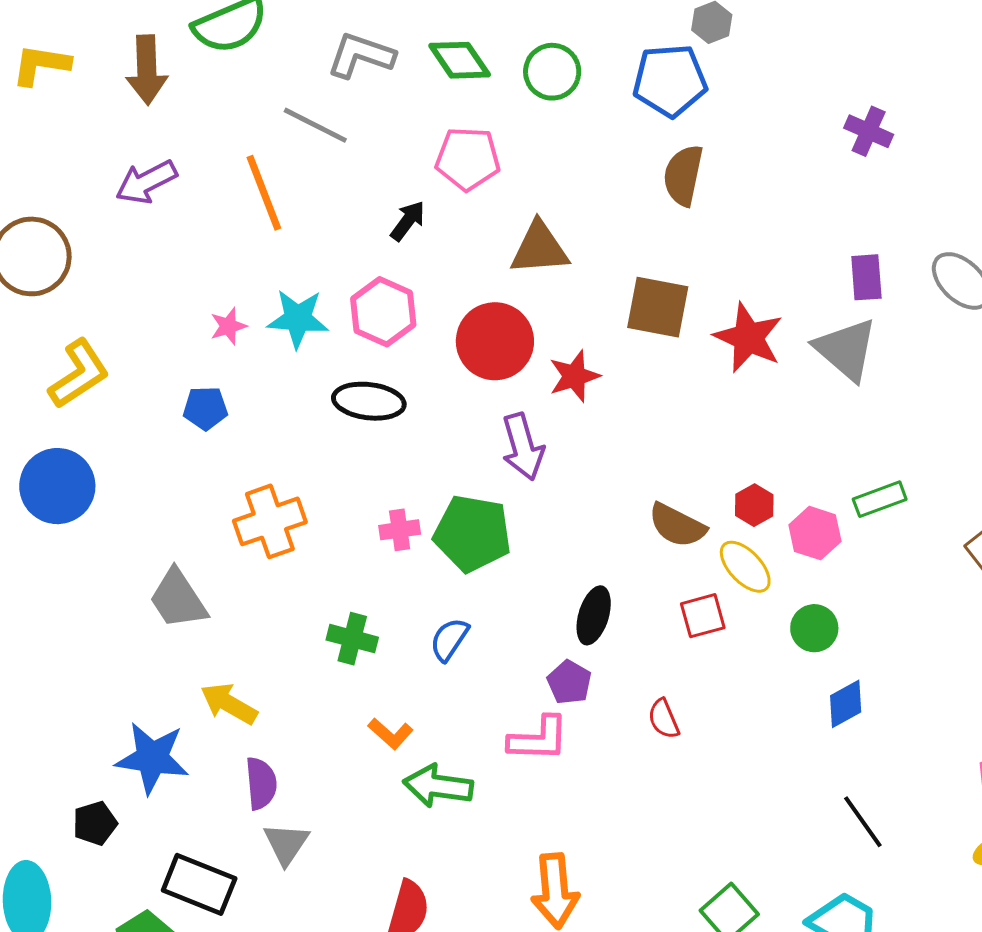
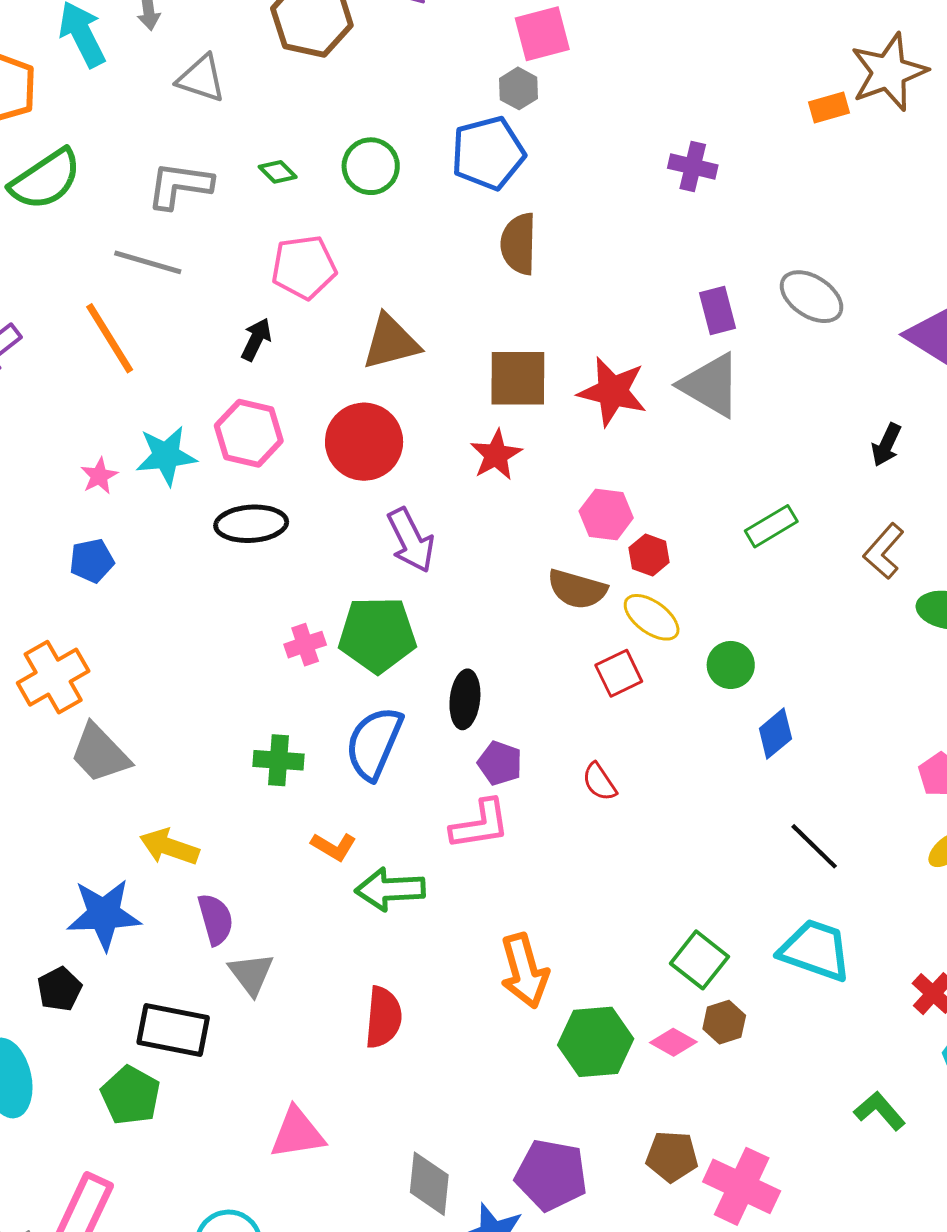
green diamond: (460, 60) -> (278, 172), size x0.6
red star: (574, 376) -> (496, 455), moved
orange cross: (270, 521) -> (53, 677), moved
pink hexagon: (815, 533) -> (606, 514), moved
black ellipse: (594, 615) -> (465, 699), moved
blue semicircle: (449, 639) -> (374, 743), size x1.6

